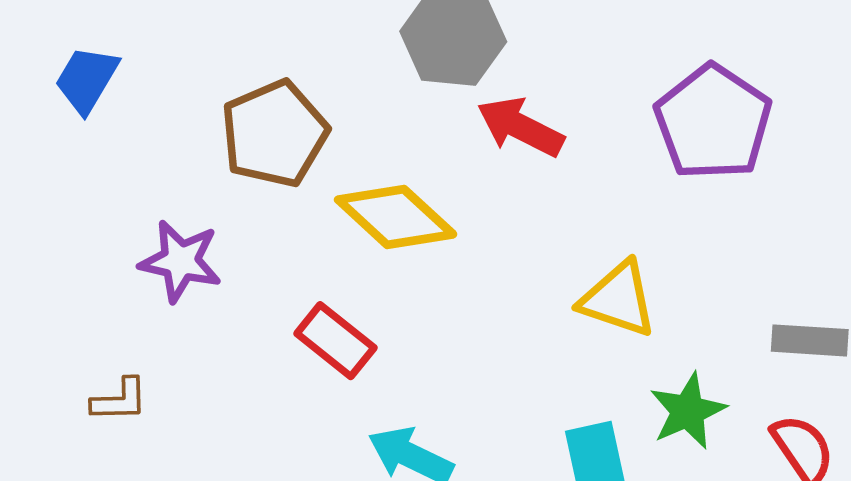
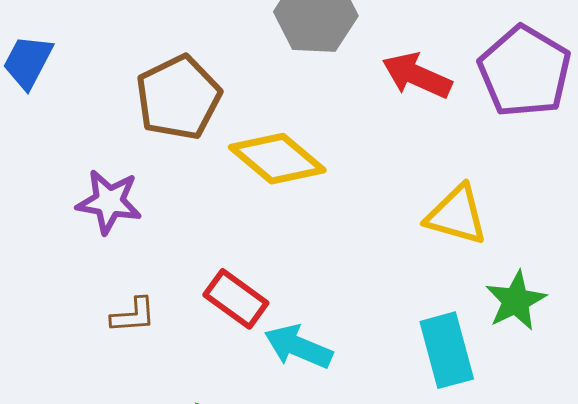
red arrow: (520, 127) -> (417, 75), moved
red rectangle: (335, 341) -> (236, 299), moved
brown L-shape: (119, 400) -> (133, 315), moved

